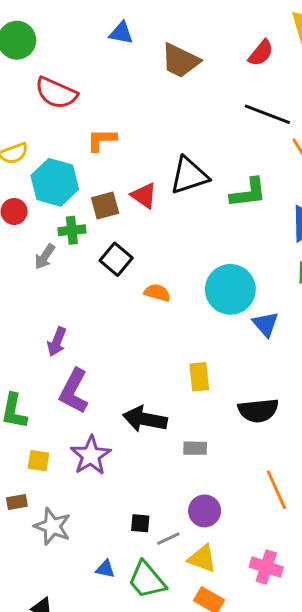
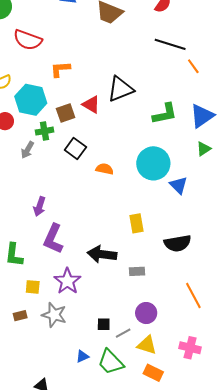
green L-shape: (248, 193) -> (165, 114), moved
gray star: (52, 526) -> (54, 315), moved
blue triangle: (105, 569) -> (82, 356), turned -32

